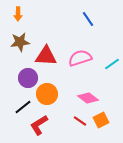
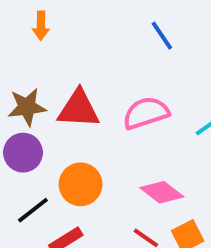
orange arrow: (18, 14) -> (41, 26), moved
brown star: (20, 42) -> (27, 107), moved
purple circle: (28, 78) -> (23, 153), moved

